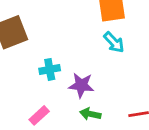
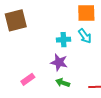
cyan cross: (50, 69) -> (64, 40), moved

